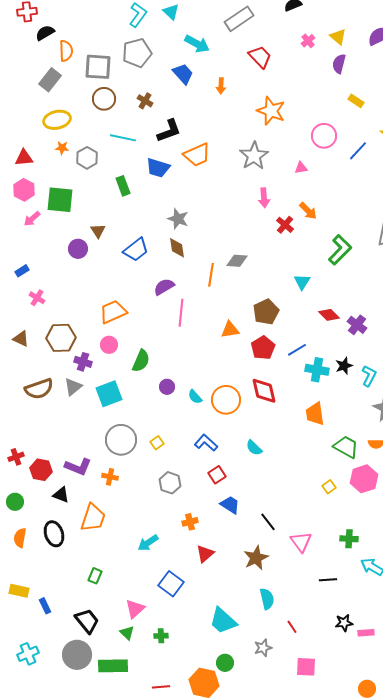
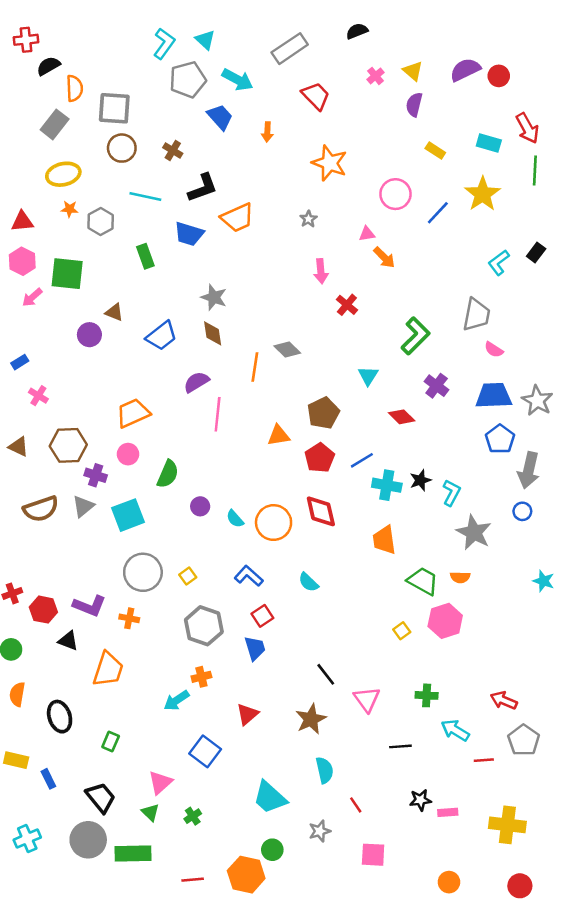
gray pentagon: (137, 53) -> (188, 80), moved
gray star: (254, 156) -> (308, 219), size x0.5
orange arrow: (308, 211) -> (384, 258), moved
brown triangle: (98, 231) -> (114, 312), turned -35
gray diamond: (237, 261) -> (287, 350), turned 40
purple cross: (357, 325) -> (437, 386), moved
gray hexagon: (170, 483) -> (204, 626), size x1.4
blue trapezoid: (230, 505) -> (255, 648), moved, turned 40
orange cross: (190, 522) -> (201, 677), moved
black ellipse: (54, 534) -> (60, 717), moved
green cross: (161, 636) -> (193, 816), turned -32

